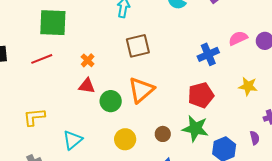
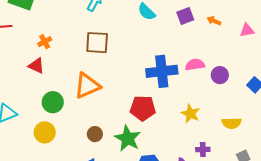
blue cross: (208, 54) -> (162, 71), size x1.4
green circle: (111, 101) -> (53, 102), moved
yellow circle: (125, 139) -> (45, 132), moved

